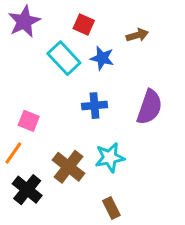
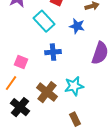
blue star: (102, 58) -> (77, 26), moved
blue cross: (94, 106) -> (53, 52), moved

